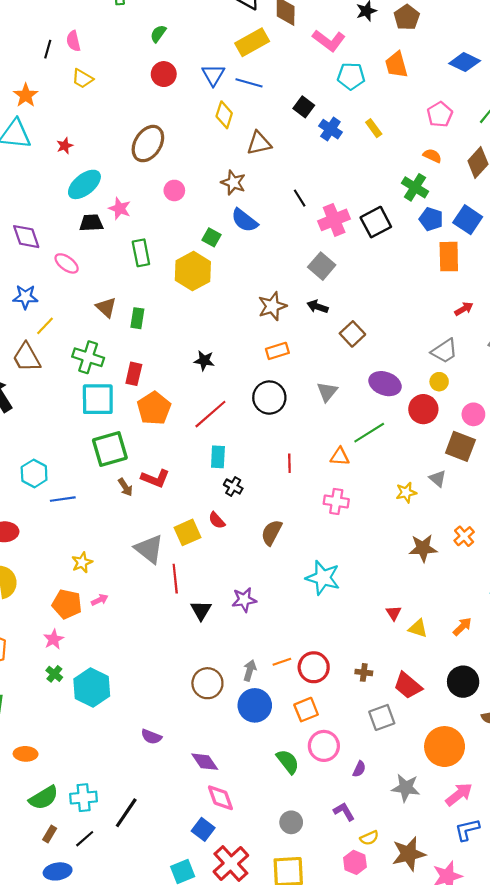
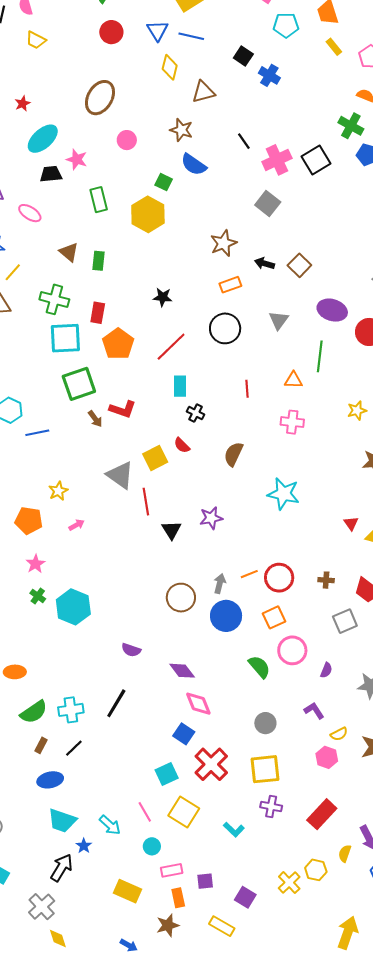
yellow rectangle: (374, 128) -> (334, 47), moved
black arrow: (318, 307) -> (265, 263), moved
green line: (369, 433) -> (320, 356), turned -48
orange pentagon: (67, 604) -> (29, 520), moved
black line: (126, 813) -> (116, 703), moved

